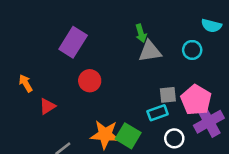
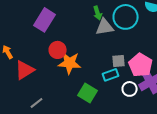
cyan circle: (192, 50) -> (126, 17), moved, size x1.6
red triangle: (47, 106) -> (25, 70), size x1.5
orange star: (105, 135) -> (70, 63), moved
white circle: (174, 138) -> (130, 89), moved

